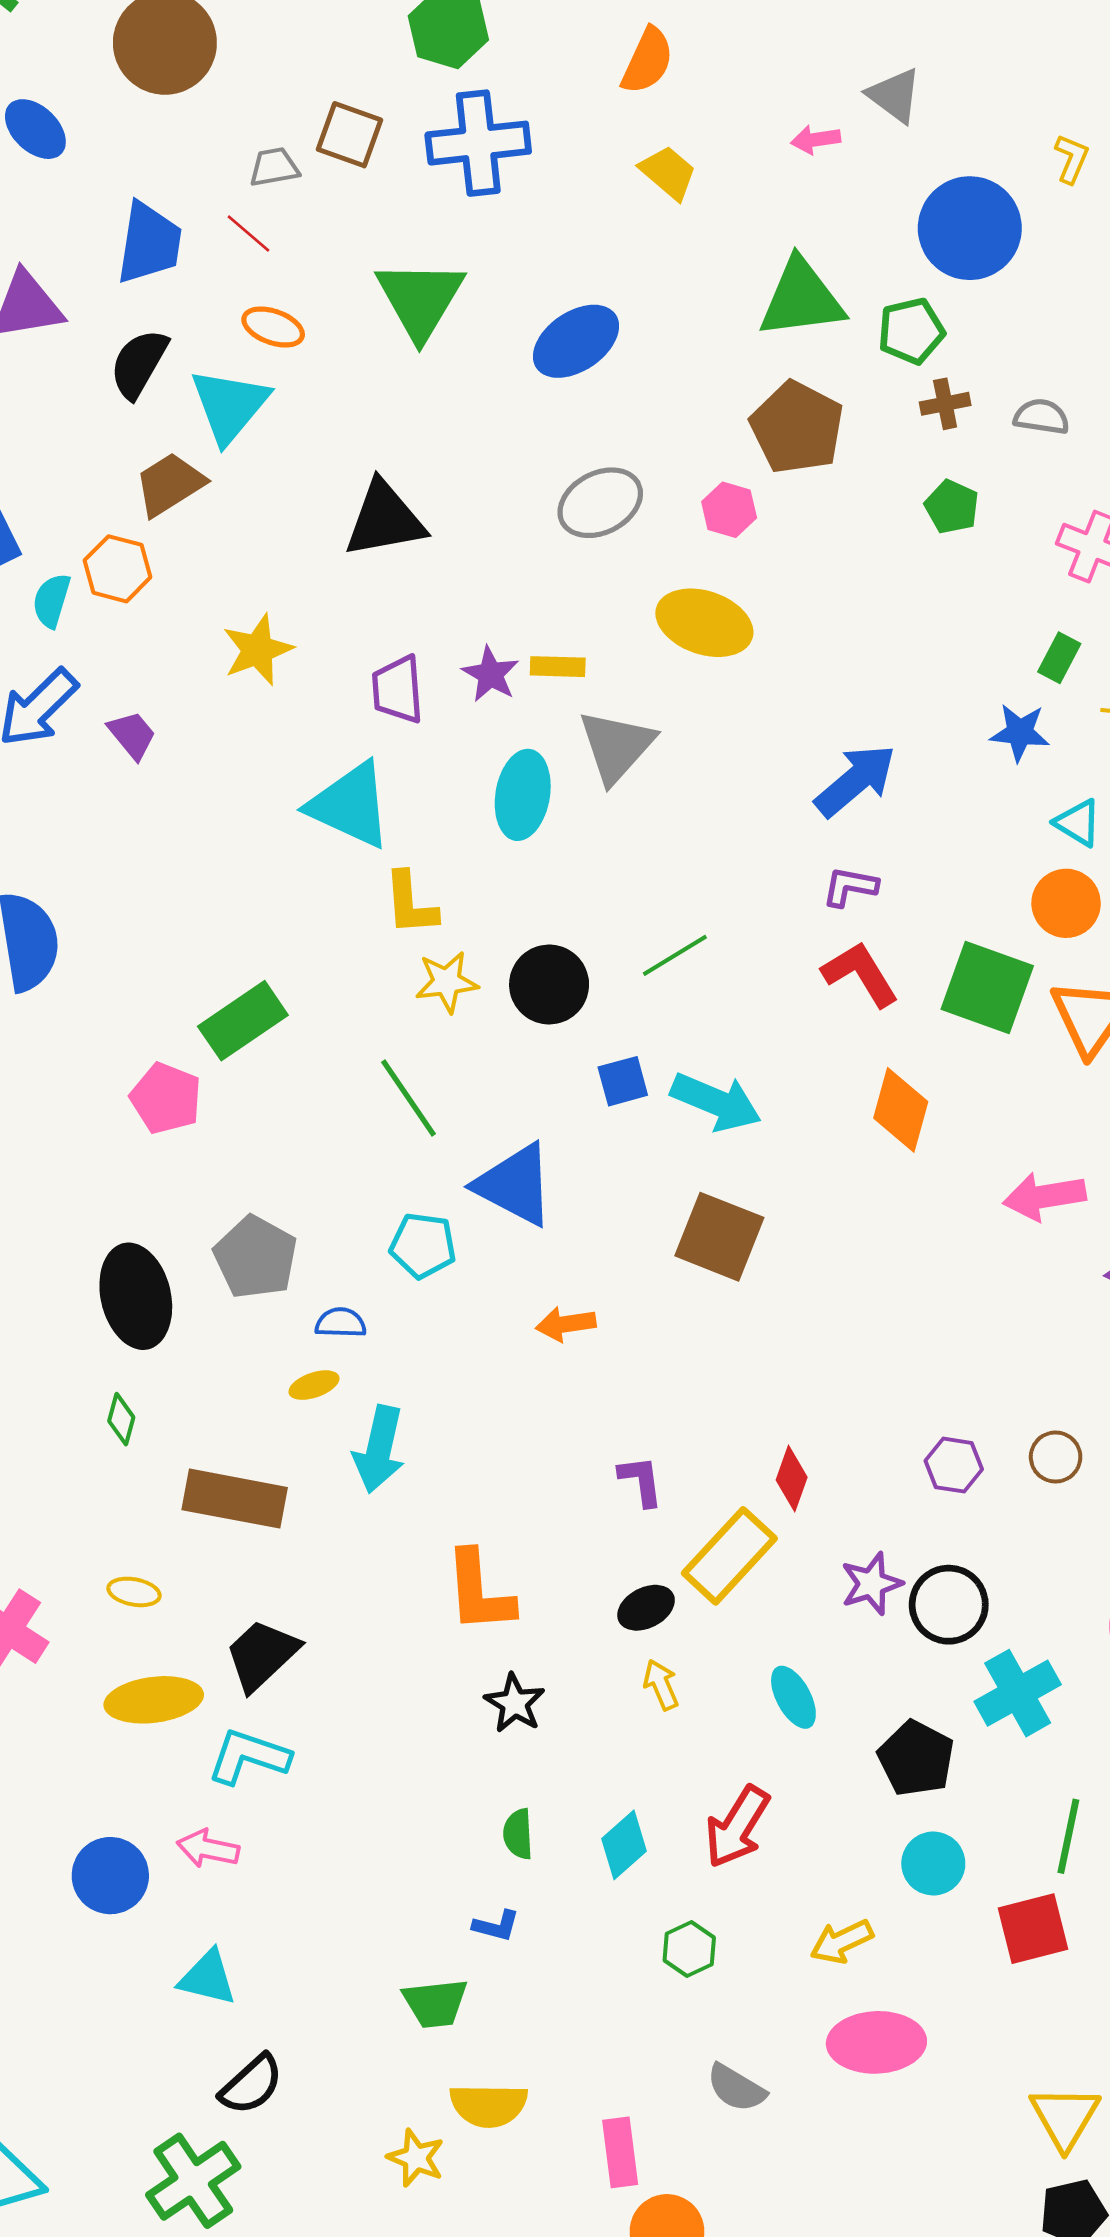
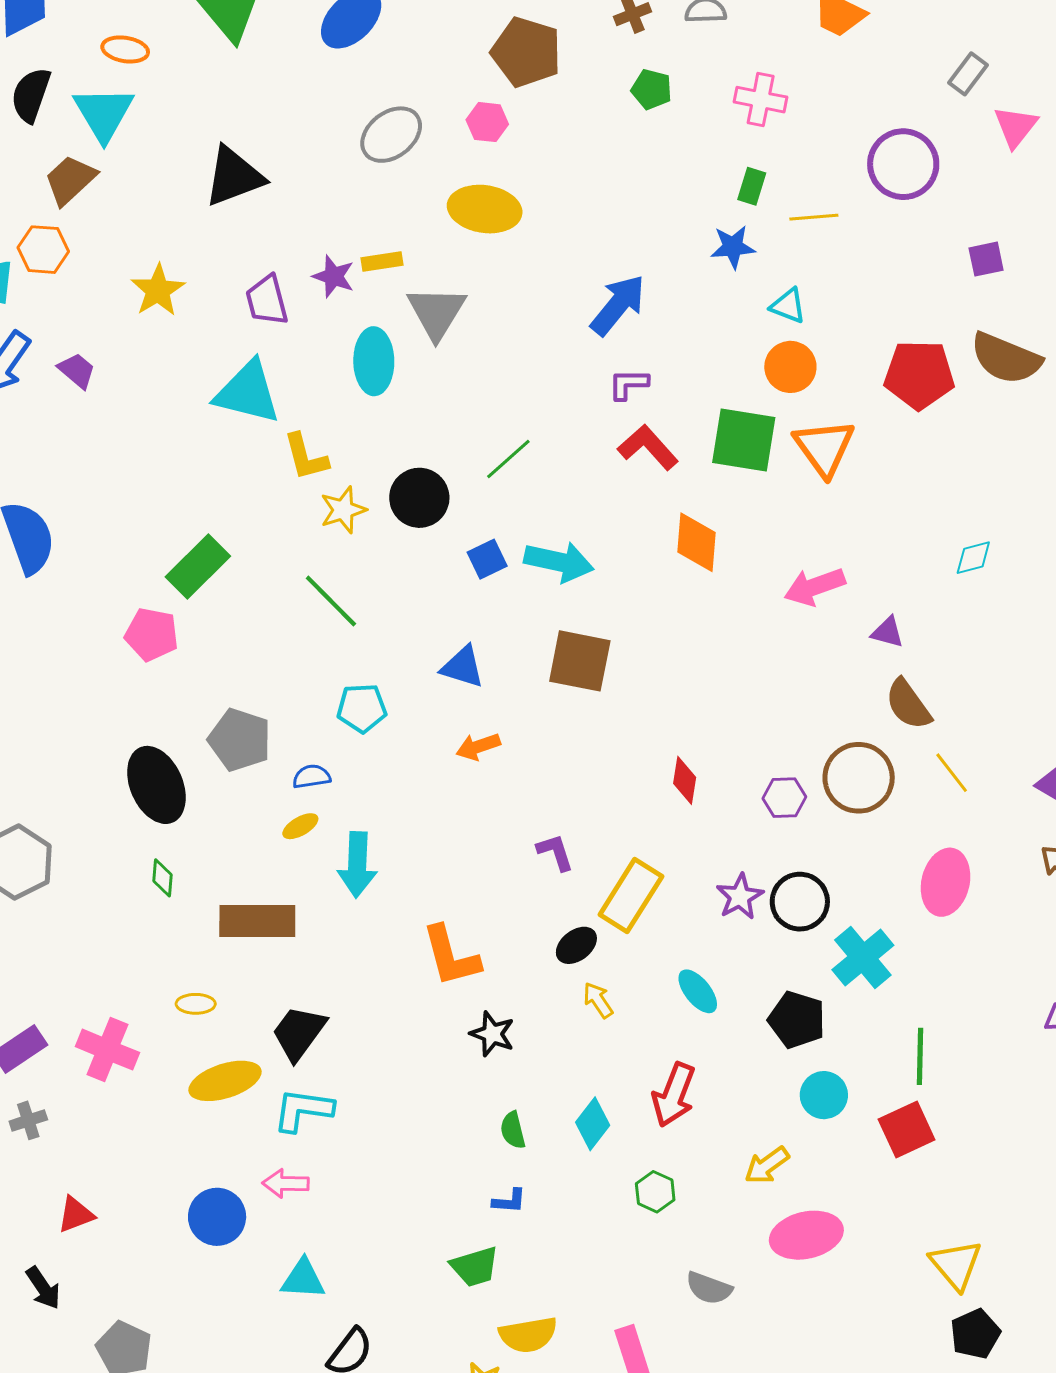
blue triangle: (515, 1185) -> (463, 667), moved, size x0.7
brown circle: (1056, 1457) -> (859, 778), size x1.8
red diamond: (792, 1479) -> (685, 780), moved

